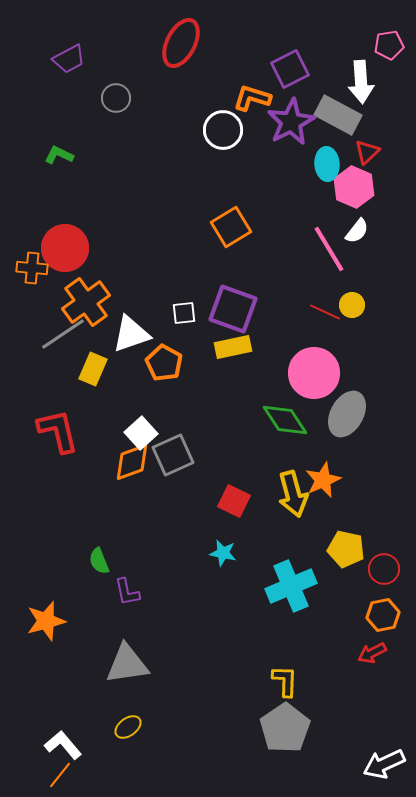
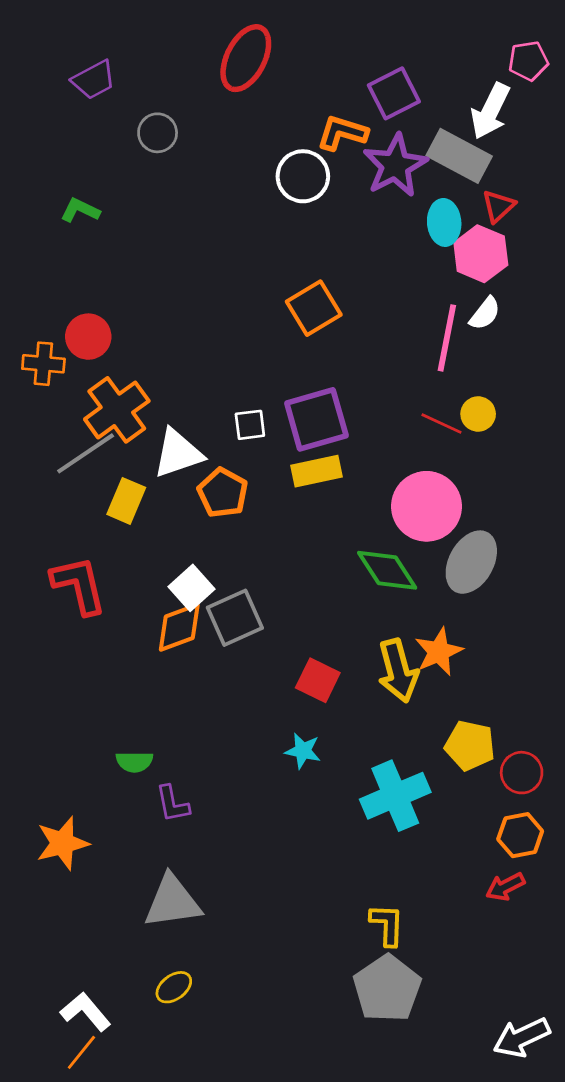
white arrow: (361, 82) -> (490, 111), turned 30
red circle: (65, 248) -> (88, 337), size x0.7
pink line: (329, 249) -> (447, 338), turned 42
purple square: (233, 309) -> (316, 419), turned -36
green semicircle: (99, 561) -> (134, 762), turned -68

